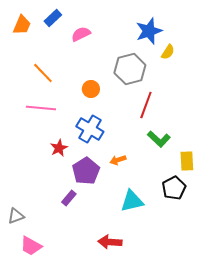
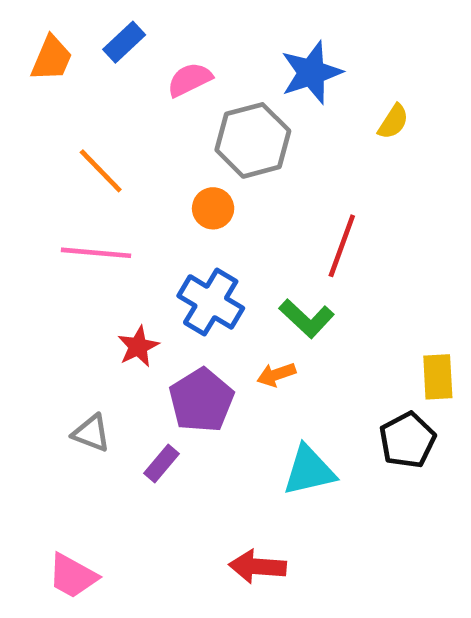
blue star: (149, 31) -> (311, 73), moved
gray hexagon: (130, 69) -> (253, 140), moved
green L-shape: (159, 139) -> (307, 318), moved
gray triangle: (16, 216) -> (91, 433), moved, turned 42

